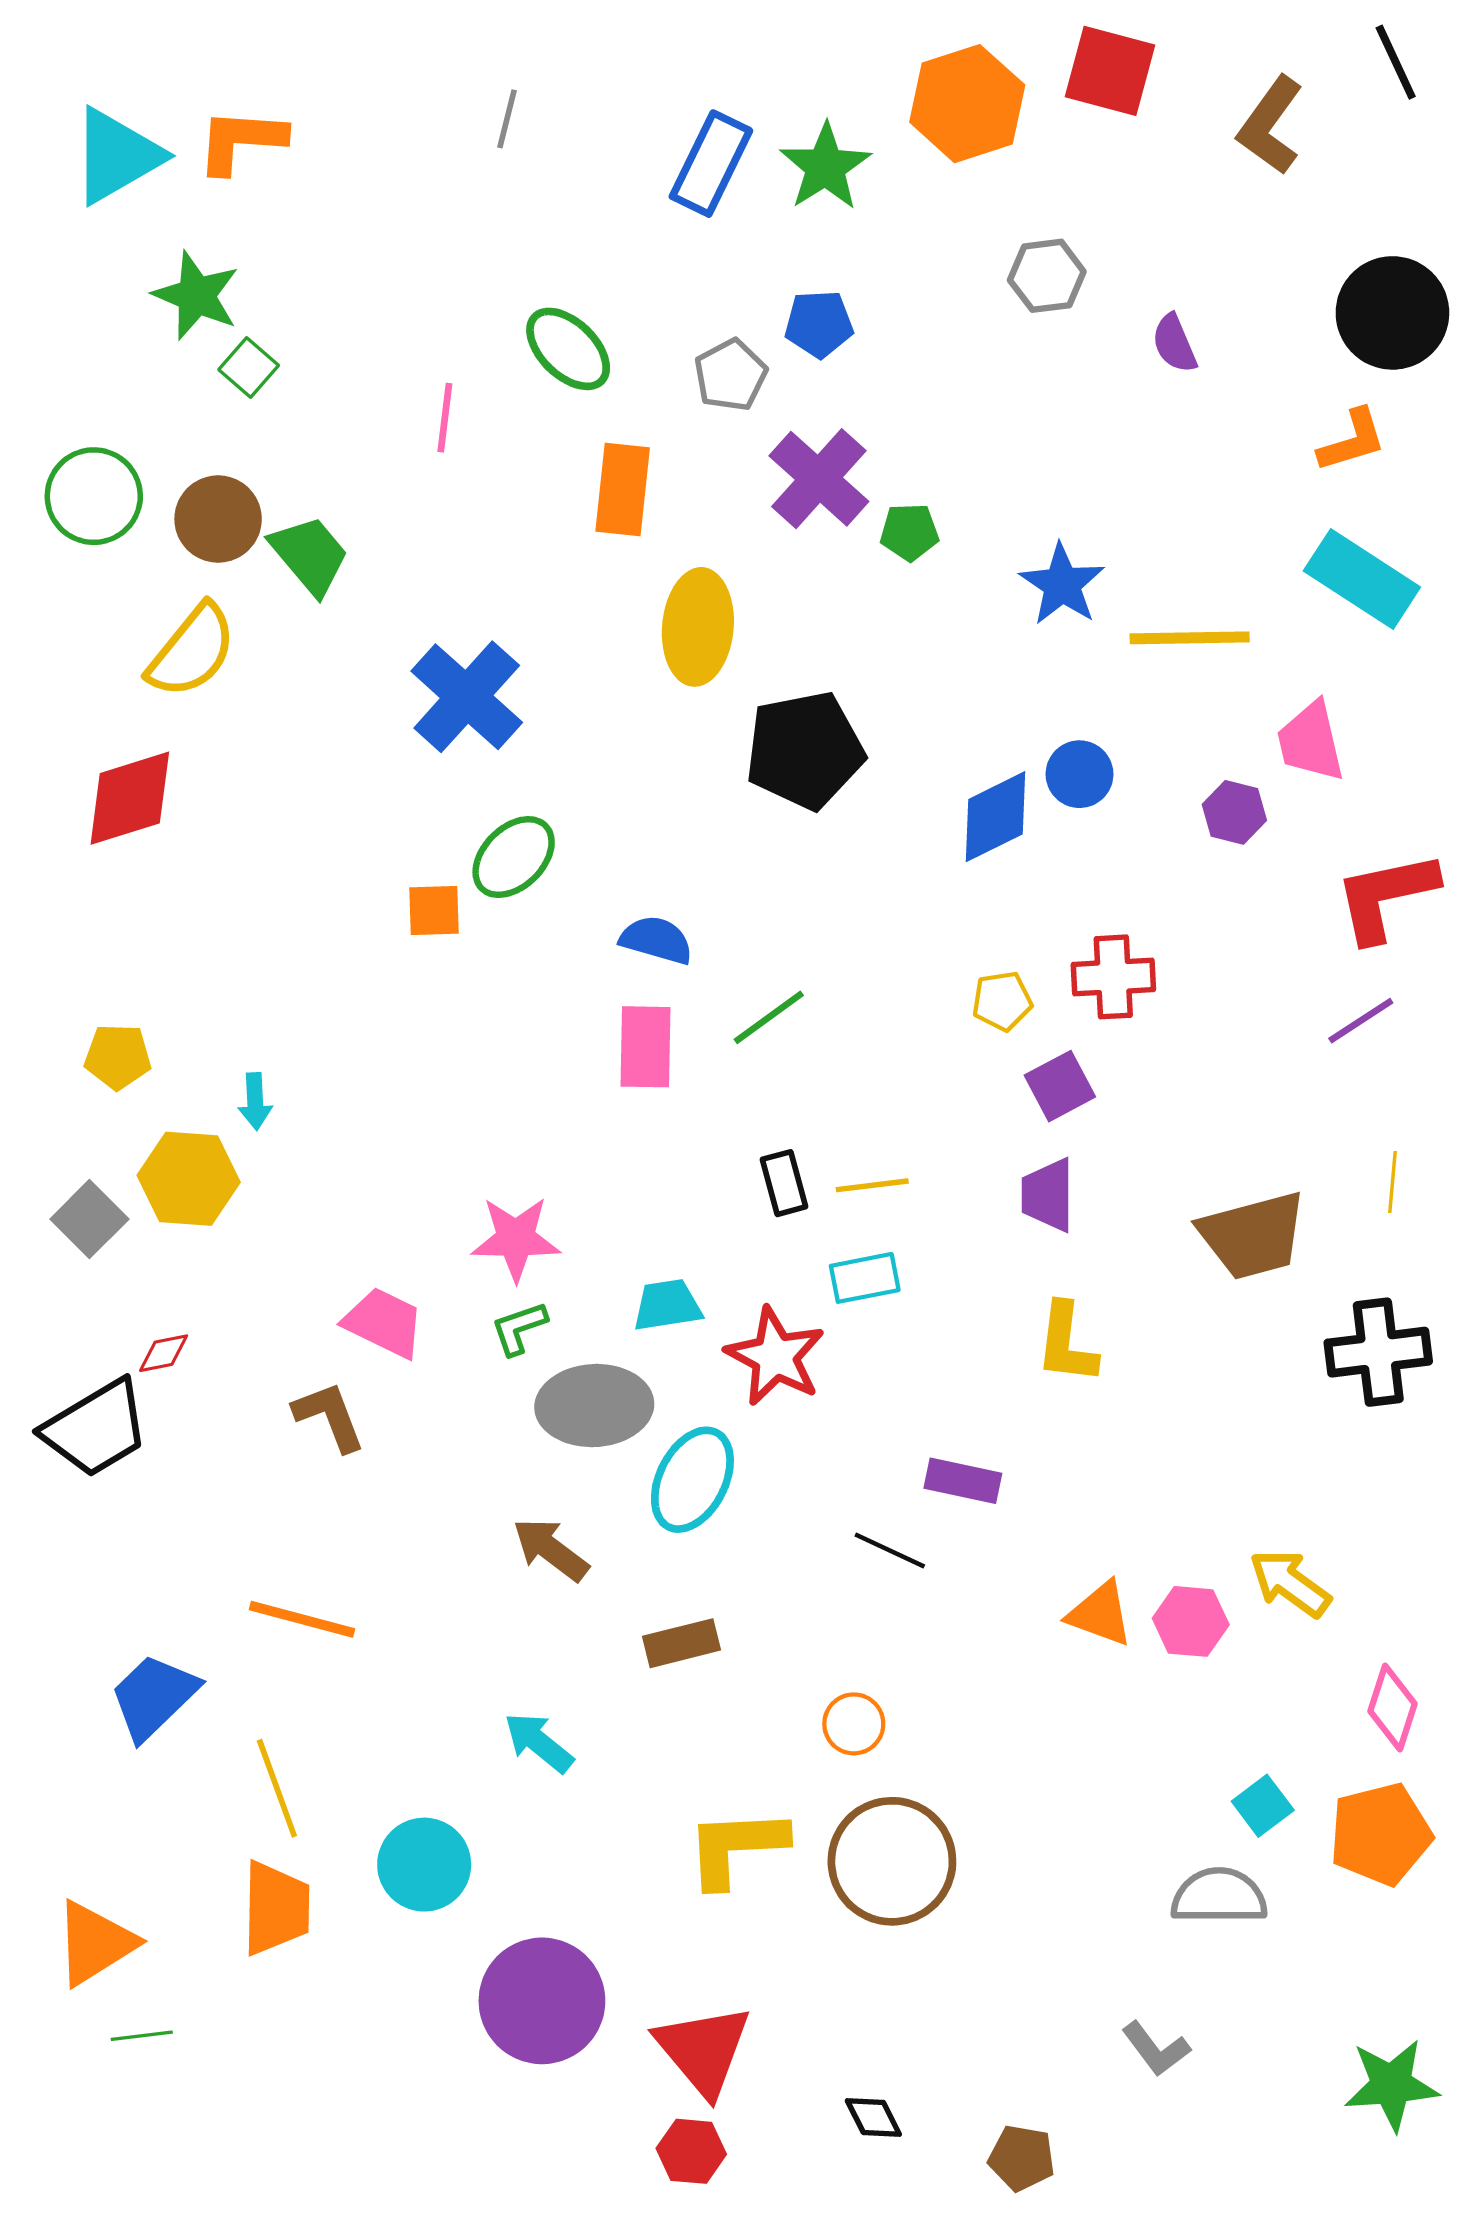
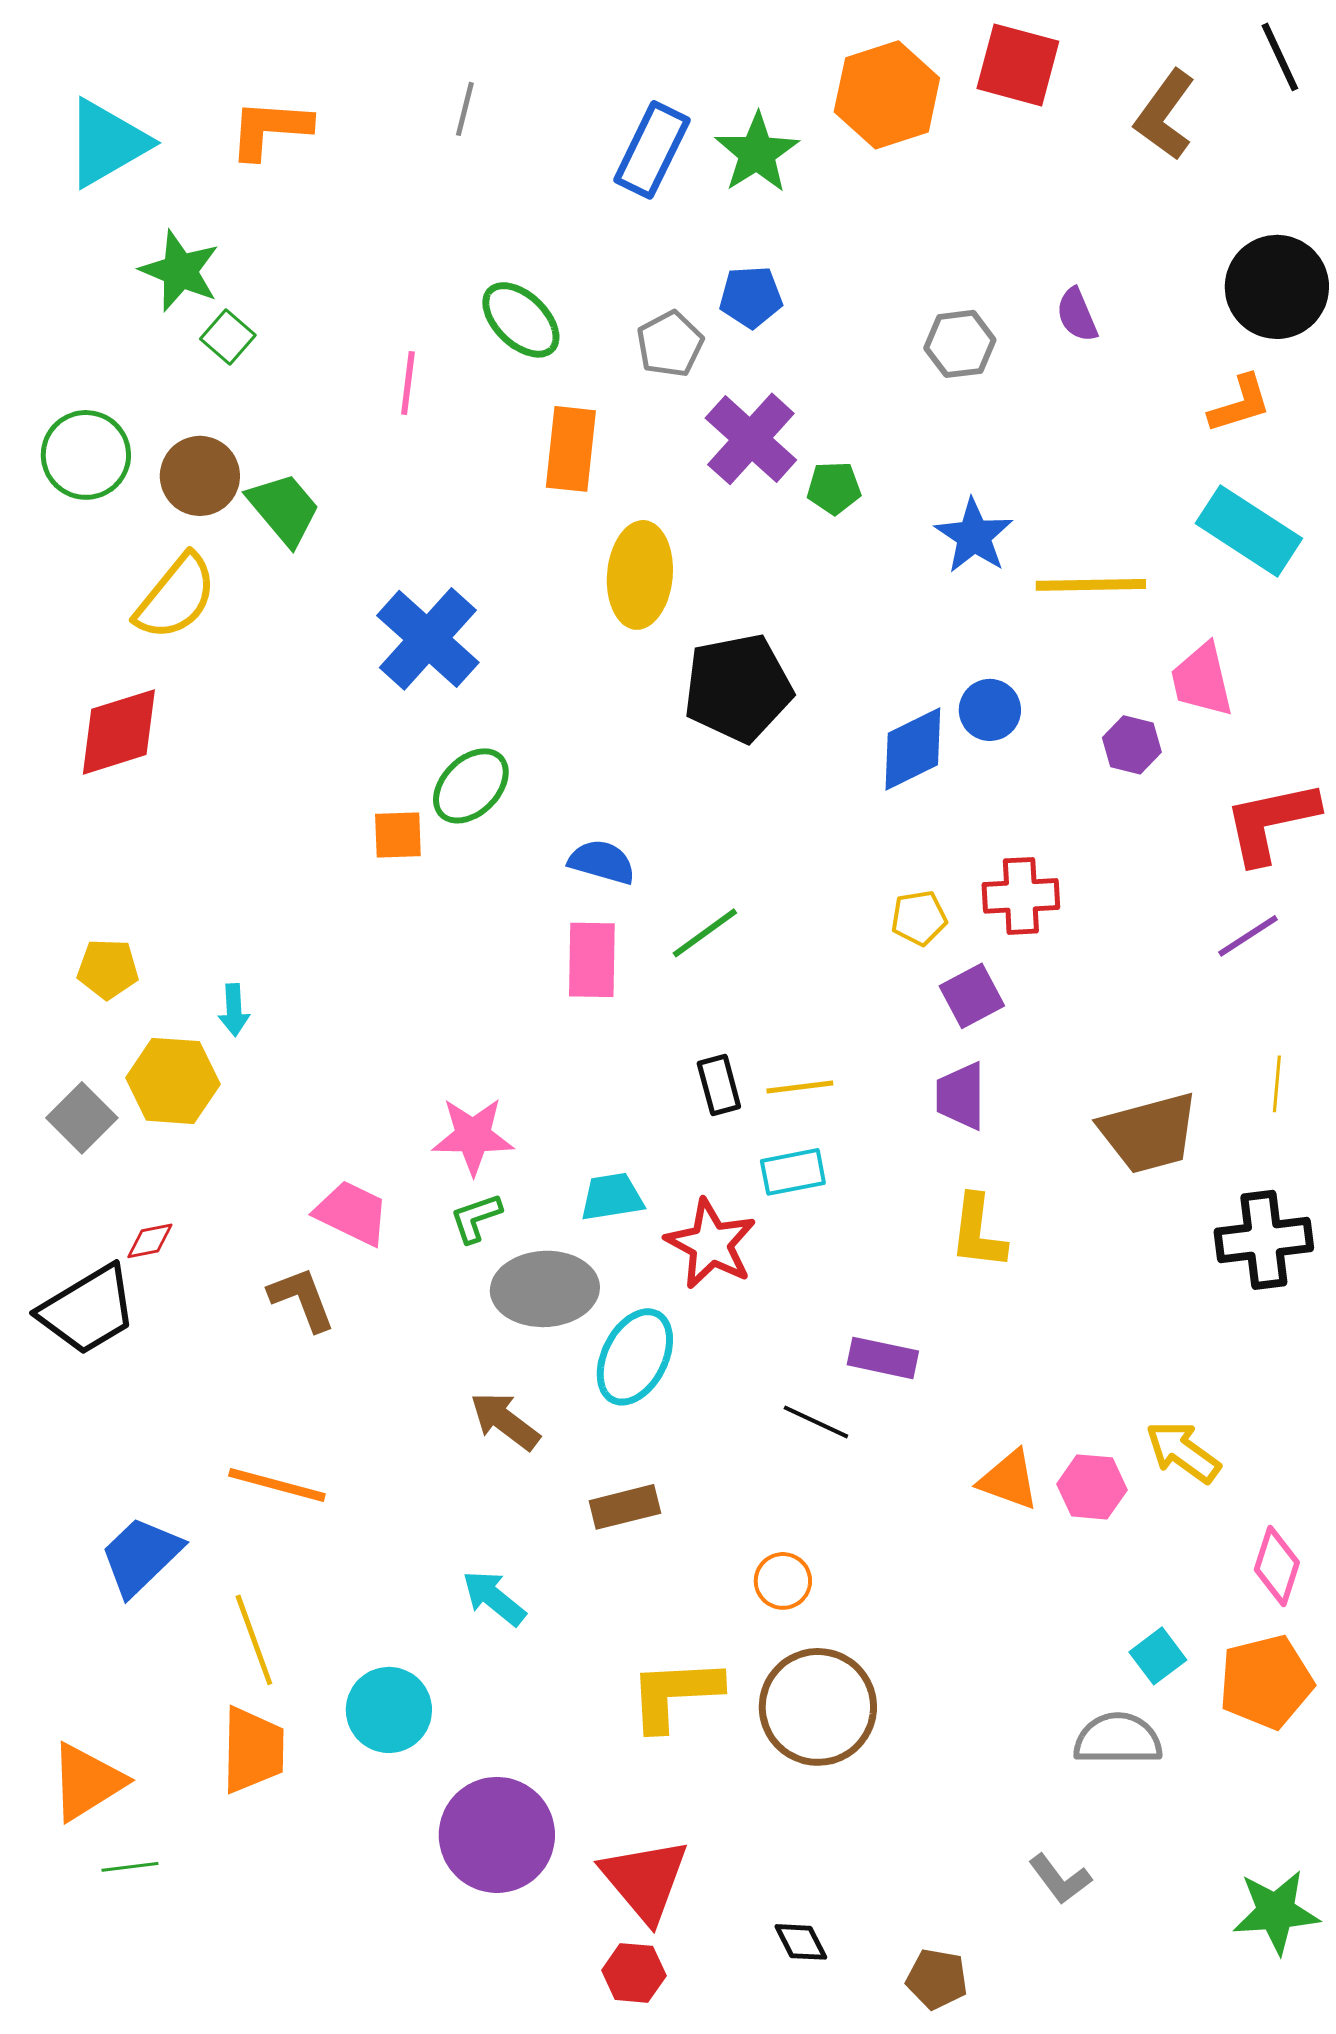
orange L-shape: (241, 141) -> (270, 129), moved
gray hexagon: (1047, 276) -> (960, 344), moved

